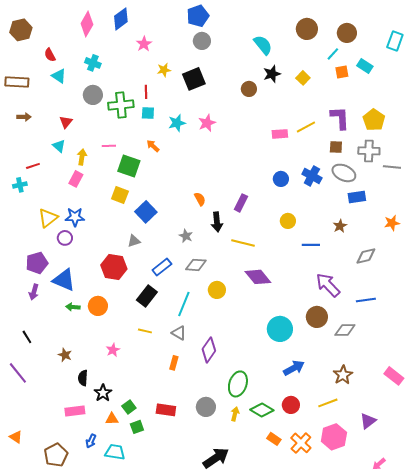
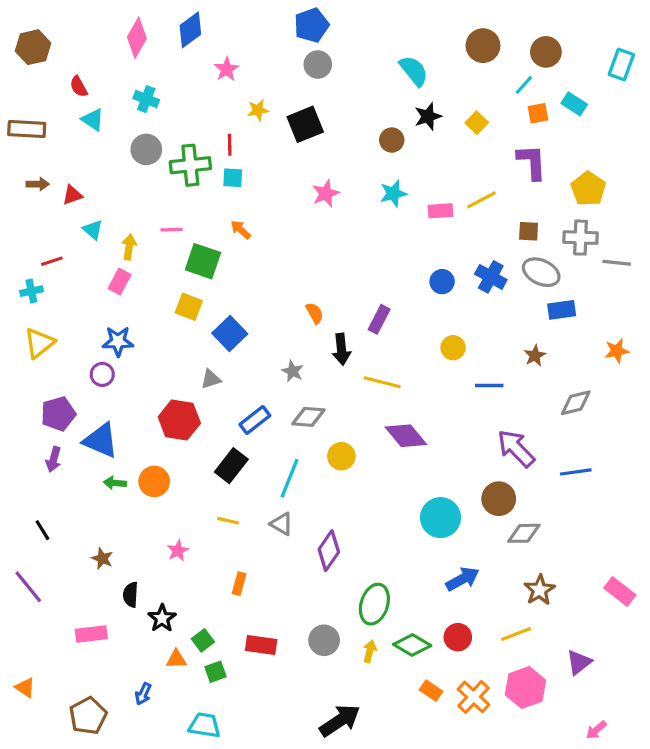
purple L-shape: (340, 118) -> (532, 162), moved
red triangle: (66, 122) -> (72, 195), moved, turned 32
cyan star: (177, 123) -> (393, 194), moved
yellow triangle: (48, 218) -> (39, 343), moved
gray diamond: (345, 330) -> (524, 533), moved
orange rectangle: (174, 363) -> (239, 584), moved
pink rectangle: (75, 411) -> (91, 634), moved
cyan trapezoid: (115, 452) -> (205, 725), moved

